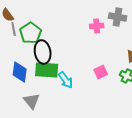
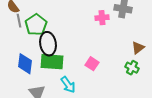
pink square: (101, 72) -> (92, 64), moved, turned -32
cyan arrow: (66, 80) -> (68, 85), moved

